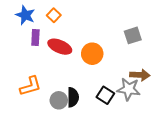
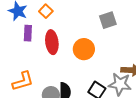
gray square: (133, 35) -> (108, 20), moved
red ellipse: (60, 47) -> (52, 42), turned 60

